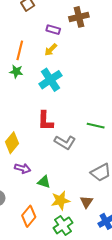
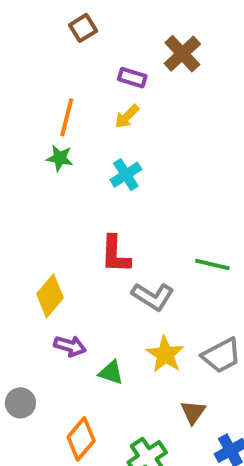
brown cross: (79, 17) -> (182, 54), turned -30
cyan cross: (50, 80) -> (126, 175), size x0.7
yellow star: (60, 200) -> (165, 354), moved, turned -30

